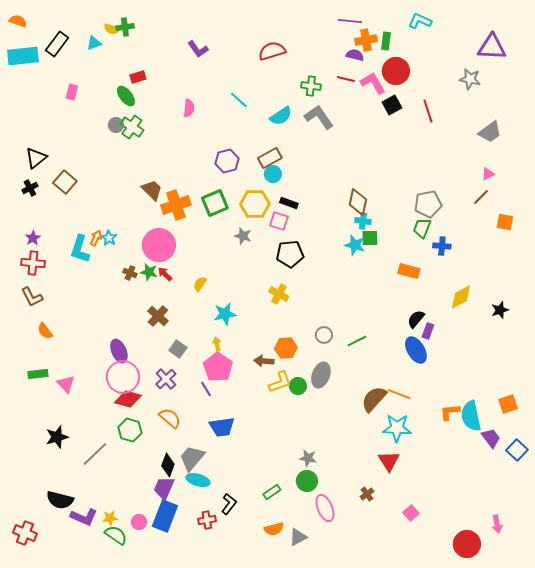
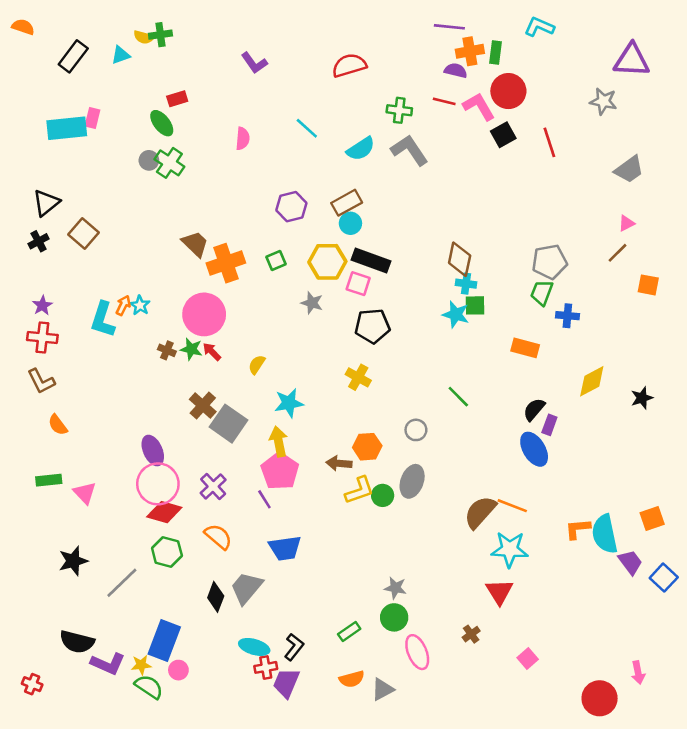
cyan rectangle: (23, 56) -> (67, 128), moved
green square: (215, 203) -> (276, 261), size x0.6
black rectangle: (289, 203) -> (371, 261), size x1.6
green line: (357, 341) -> (458, 397), moved, turned 72
yellow arrow: (217, 344) -> (279, 442), size x1.6
gray square: (178, 349) -> (229, 424), moved, size x1.6
cyan ellipse: (198, 480) -> (254, 647), moved
purple trapezoid: (164, 488) -> (286, 683), moved
blue rectangle: (165, 516) -> (164, 641), moved
red cross: (25, 533) -> (32, 684), size x0.7

